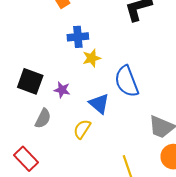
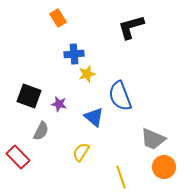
yellow semicircle: (82, 129) -> (81, 152), moved
red rectangle: (26, 159) -> (18, 157), moved

